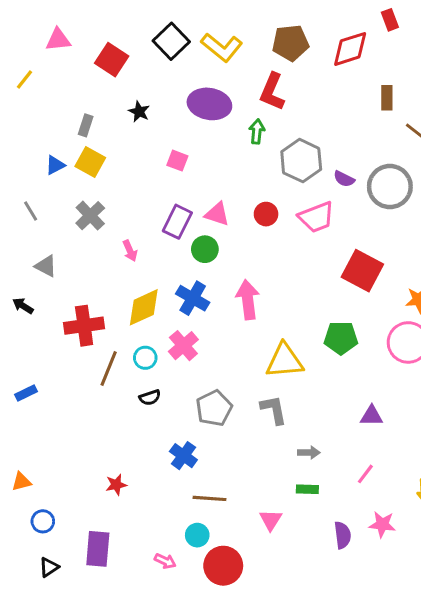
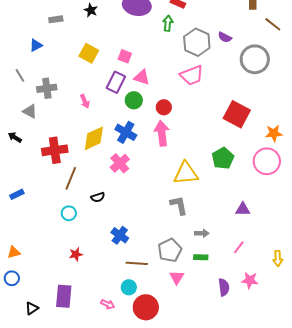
gray rectangle: (86, 125) -> (56, 19), turned 64
pink square: (177, 161) -> (125, 56), moved
yellow square: (90, 162) -> (89, 53), moved
purple semicircle: (344, 179) -> (225, 37), moved
red circle: (266, 214) -> (164, 107), moved
gray cross: (90, 216) -> (47, 88), moved, turned 36
pink trapezoid: (316, 217) -> (192, 75), moved
green pentagon: (341, 338) -> (223, 158), turned -30
cyan circle: (145, 358) -> (69, 213), moved
gray pentagon: (214, 408) -> (170, 250), moved
blue circle: (43, 521) -> (12, 278), moved

